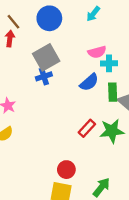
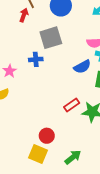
blue cross: (44, 76) -> (36, 59), moved

